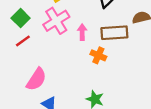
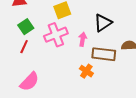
pink arrow: (82, 32) -> (83, 39), moved
red line: (23, 41) -> (24, 47), turned -40

